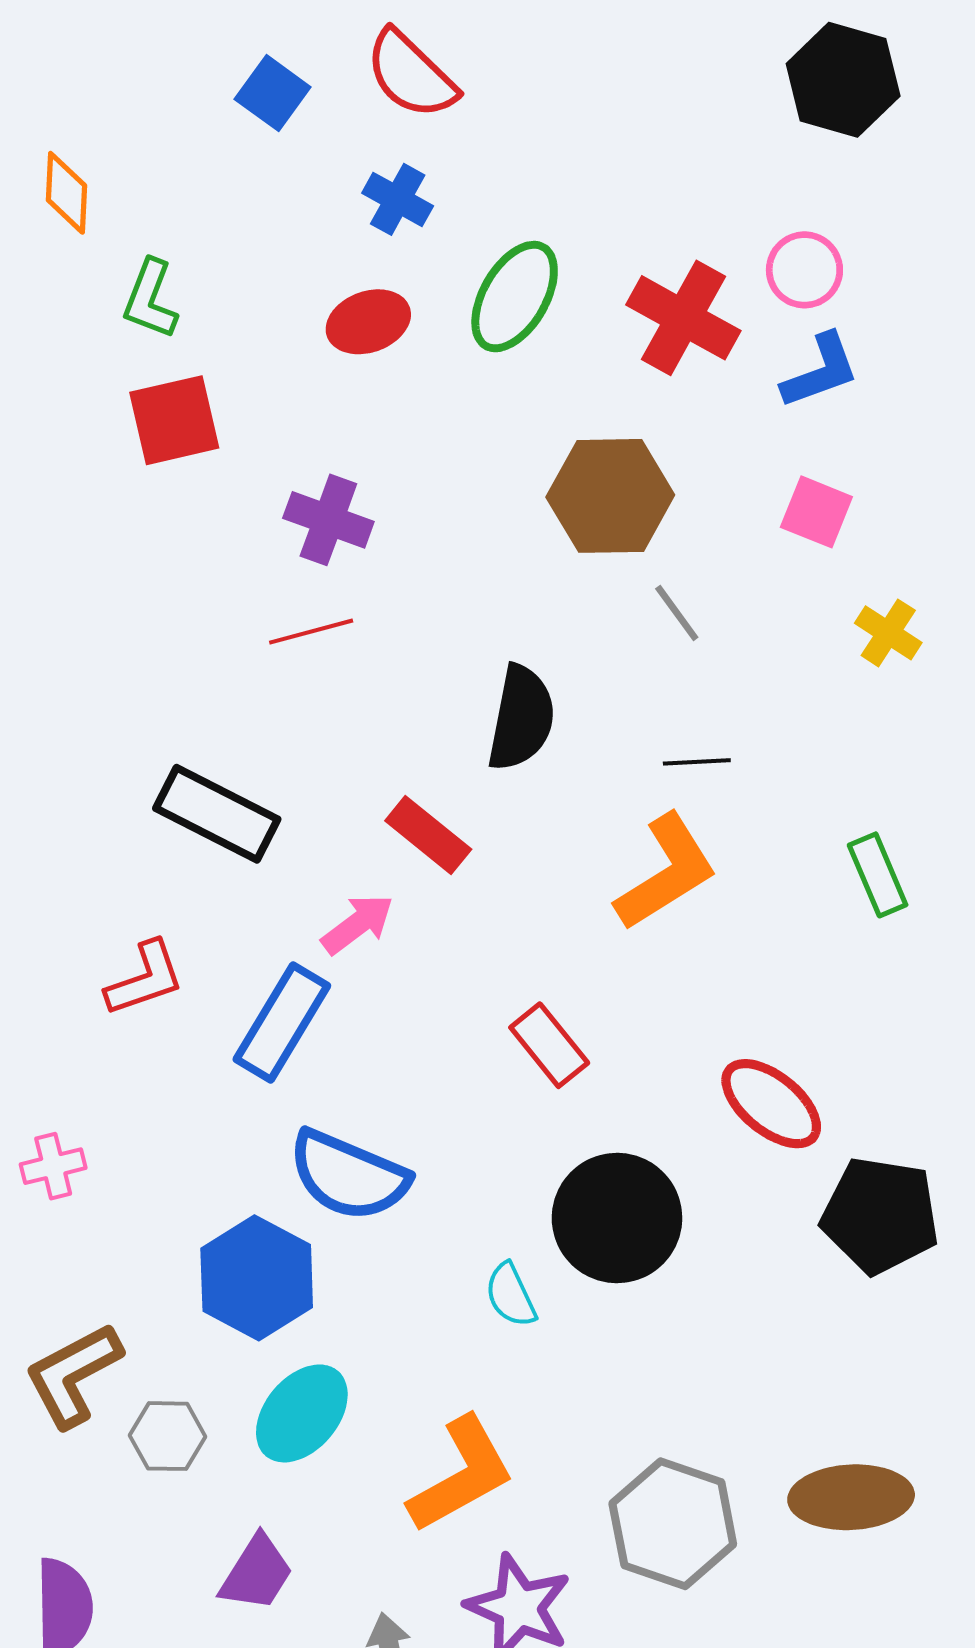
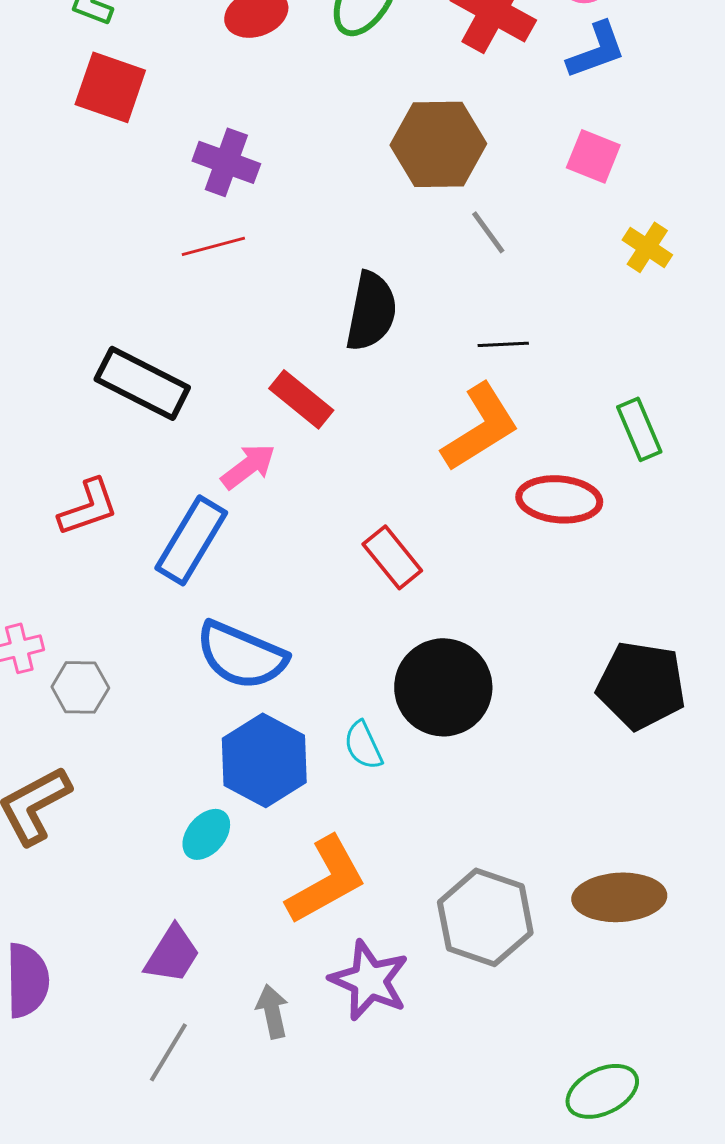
red square: (174, 420) -> (110, 87), turned 32
red ellipse: (771, 1104) -> (559, 499), moved, turned -34
blue hexagon: (257, 1278) -> (264, 760), moved
cyan ellipse: (302, 1413) -> (206, 834), size x0.7
gray hexagon: (168, 1436) -> (80, 687), moved

